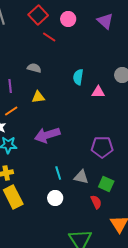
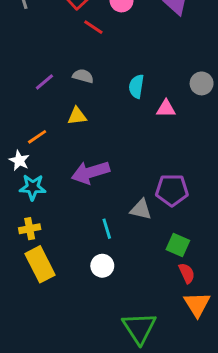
gray semicircle: (34, 68) -> (83, 76), moved
purple line: (10, 86) -> (44, 82), moved, turned 56
gray triangle: (81, 177) -> (141, 209), moved
red semicircle: (96, 202) -> (187, 273), moved

